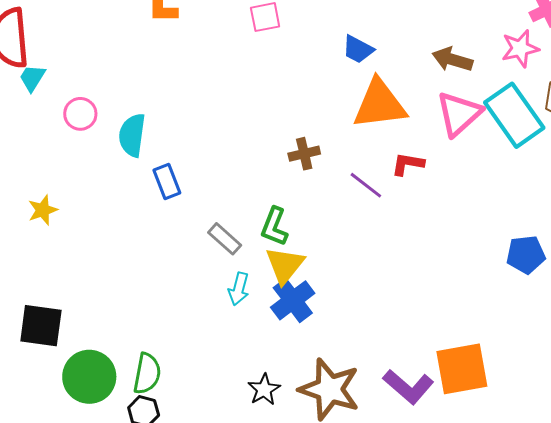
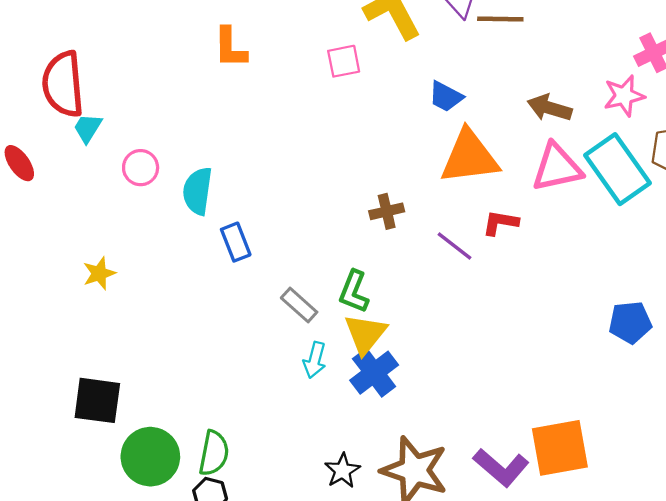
pink triangle: (459, 114) -> (557, 167), turned 30

